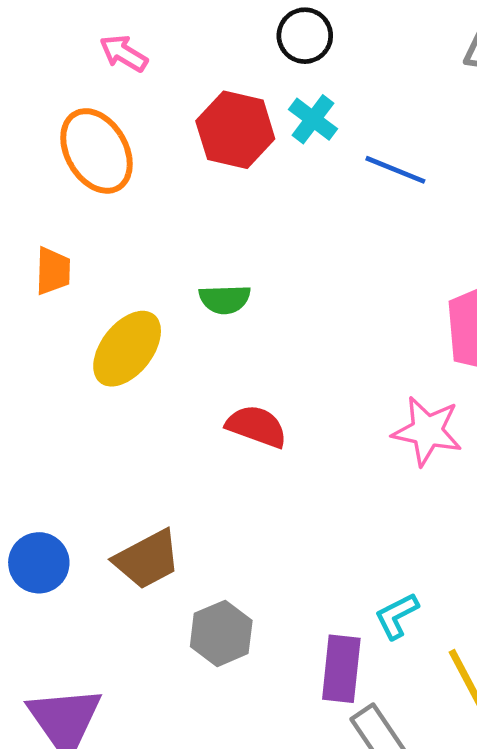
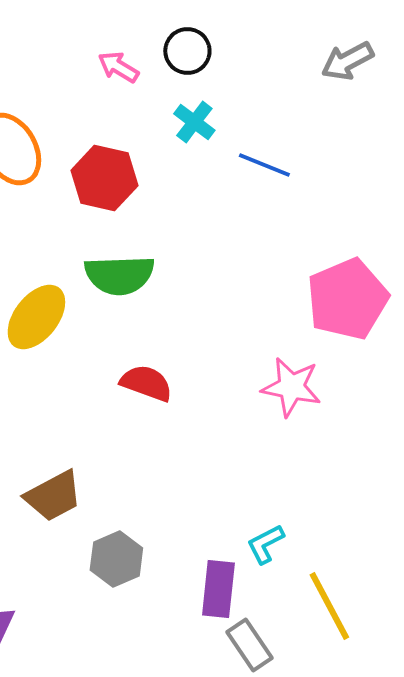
pink arrow: (124, 53) -> (118, 67), moved
red hexagon: (235, 130) -> (104, 178), moved
green semicircle: (225, 299) -> (119, 275), size x1.6

